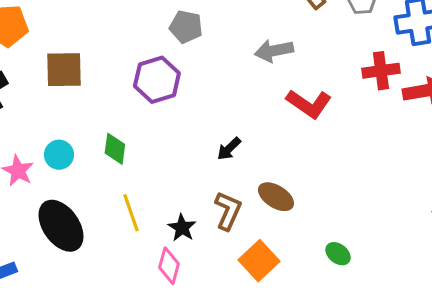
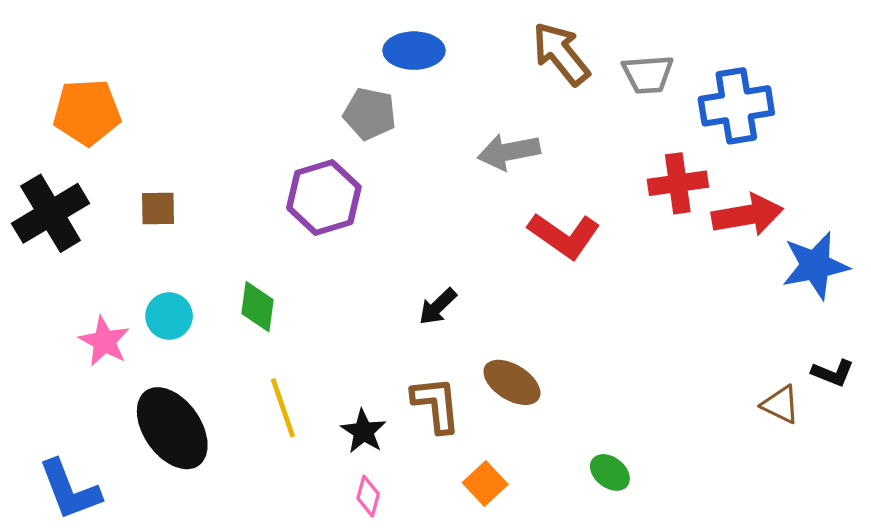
brown square: (64, 70) -> (158, 209), moved, size x0.6
brown L-shape: (228, 211) -> (436, 405), turned -30
orange square: (259, 261) -> (485, 484), size x0.7
pink diamond: (169, 266) -> (368, 496), moved, size x0.7

